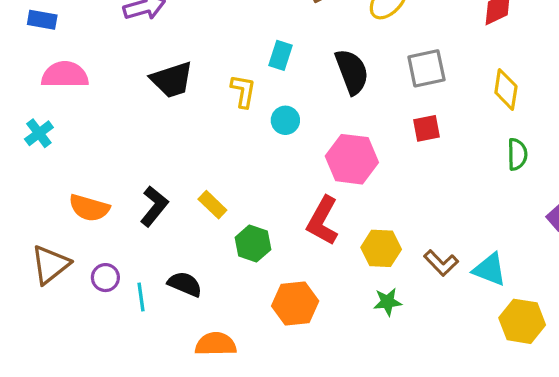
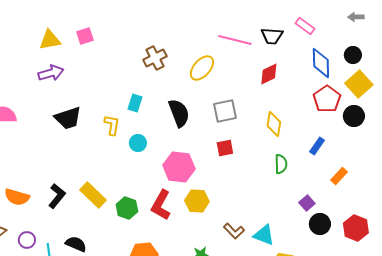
yellow rectangle: (212, 205) -> (93, 195), size x1.5
green hexagon: (253, 244) -> (127, 208), moved
yellow hexagon: (381, 248) -> (197, 201), moved

